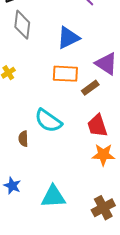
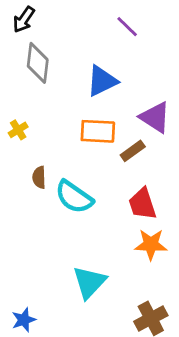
brown semicircle: (23, 139) -> (39, 177), moved
blue star: (12, 186) -> (24, 320), moved, turned 30
cyan triangle: (53, 197) -> (89, 282), moved, turned -44

